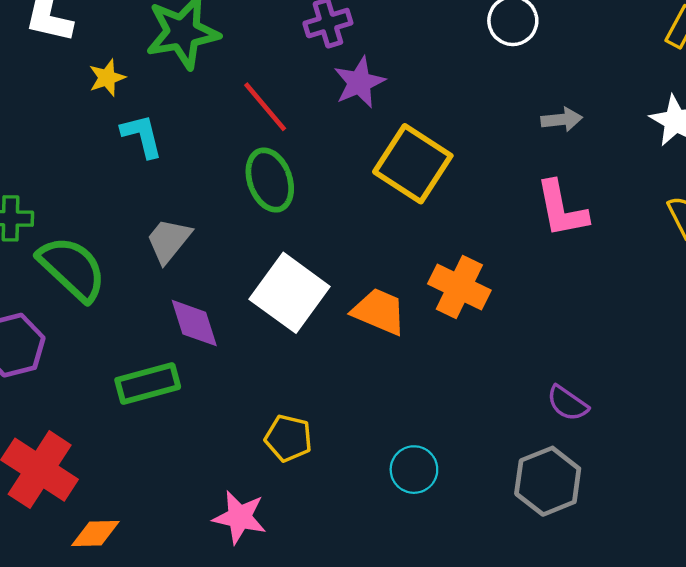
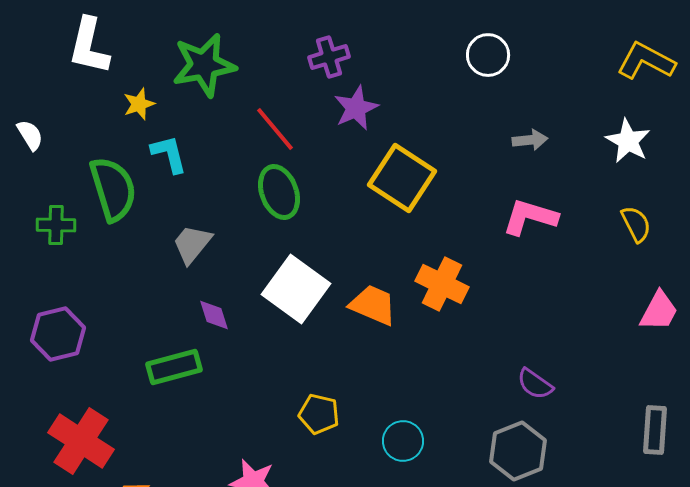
pink L-shape: (562, 209) -> (530, 217), turned 118
green semicircle: (72, 268) -> (113, 189), moved, turned 30
purple diamond: (194, 323) -> (214, 315), size x0.7
yellow pentagon: (288, 438) -> (319, 414), moved

